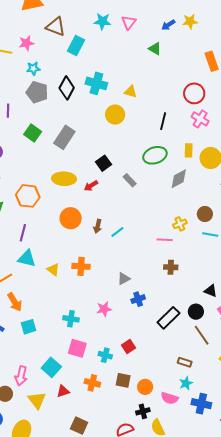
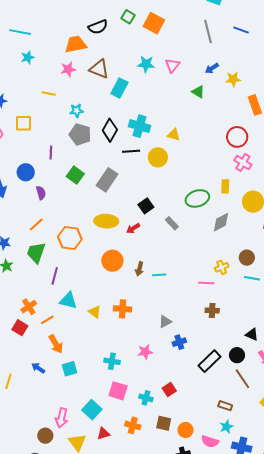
yellow star: (190, 21) -> (233, 79), moved
pink star: (26, 43) -> (68, 69), moved
black line: (163, 121) -> (131, 151), moved, turned 72
yellow rectangle: (189, 150) -> (225, 186), moved
cyan line: (117, 232) -> (159, 275), turned 32
purple line: (23, 233) -> (55, 276), moved

